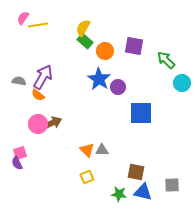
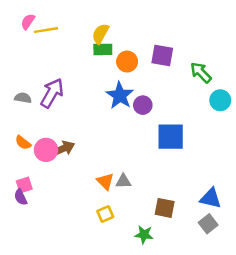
green rectangle: (85, 41) -> (103, 49), turned -42
orange semicircle: (38, 95) -> (23, 143), moved
gray square: (172, 185) -> (208, 224), turned -35
blue triangle: (143, 192) -> (211, 198), moved

